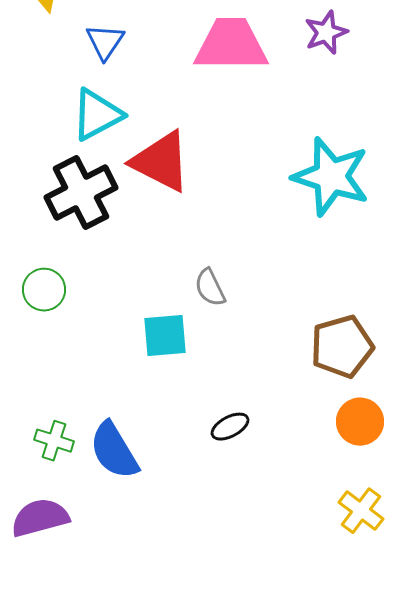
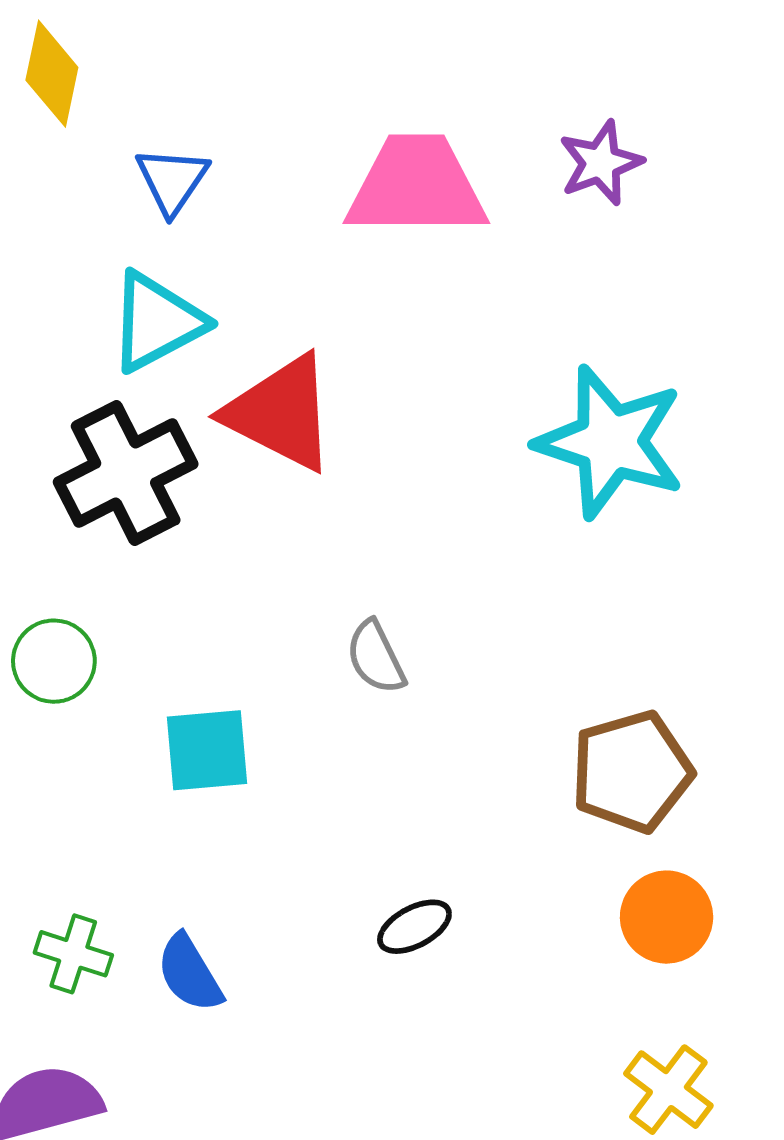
cyan square: (165, 336) -> (207, 750), moved
blue semicircle: (114, 451) -> (190, 973), size x0.7

